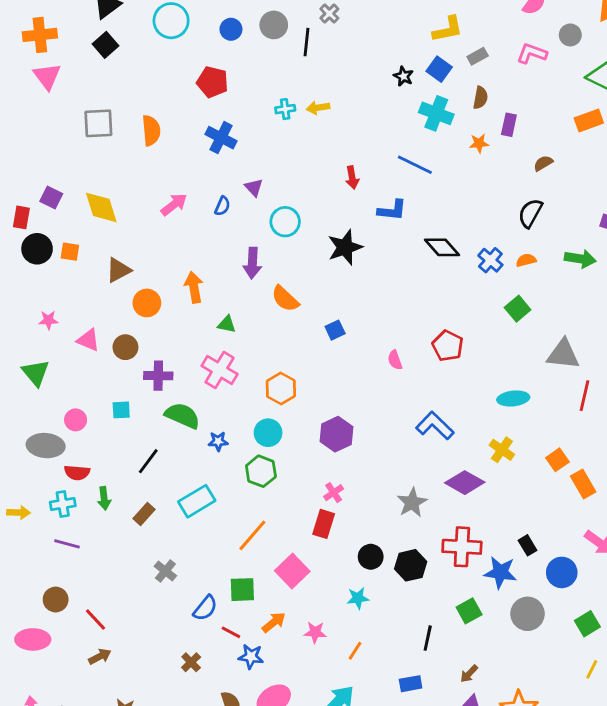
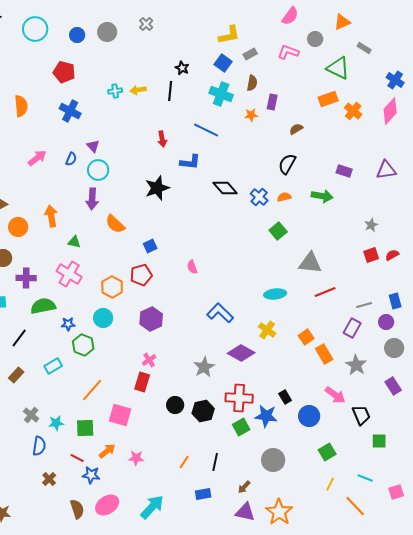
black line: (307, 42) -> (170, 91), moved
black star: (403, 76) -> (182, 68), moved
cyan circle: (285, 222) -> (98, 170), moved
red pentagon: (448, 346) -> (141, 275), moved, turned 30
red line: (585, 396) -> (325, 292), turned 55
green semicircle: (182, 416) -> (43, 306), turned -35
green hexagon: (261, 471) -> (83, 345), moved
cyan rectangle: (197, 501) -> (53, 366), size x0.7
pink square: (292, 571) -> (120, 415), turned -30
cyan star: (358, 598) -> (56, 423), moved
blue semicircle: (205, 608) -> (39, 446), moved, turned -30
green square: (469, 611) -> (241, 427), moved
gray circle: (528, 614) -> (273, 460), moved
orange line: (355, 651) -> (184, 462), moved

